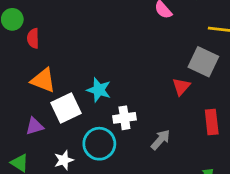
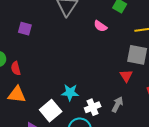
orange triangle: (43, 80) -> (17, 95), moved
gray arrow: (161, 140) -> (117, 104), moved

